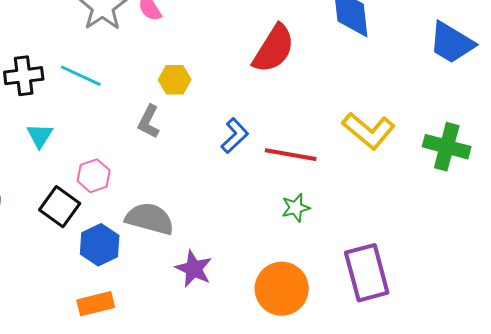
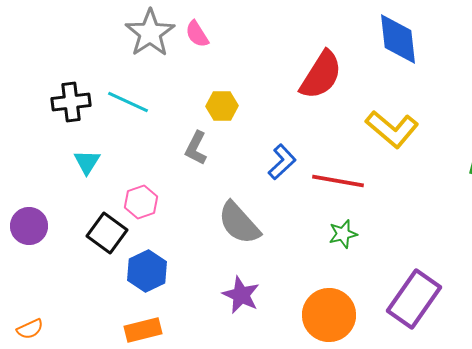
yellow L-shape: (369, 131) -> (392, 129), moved
gray semicircle: (150, 219) -> (239, 223), moved, turned -147
purple rectangle: (367, 273) -> (414, 299), turned 50

